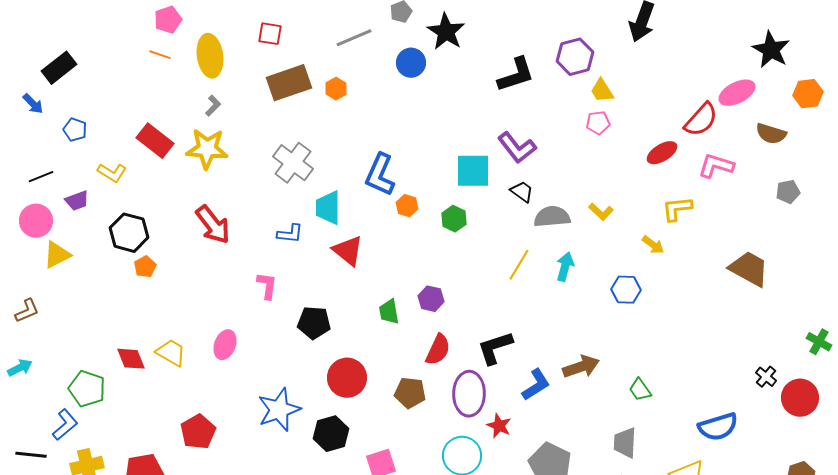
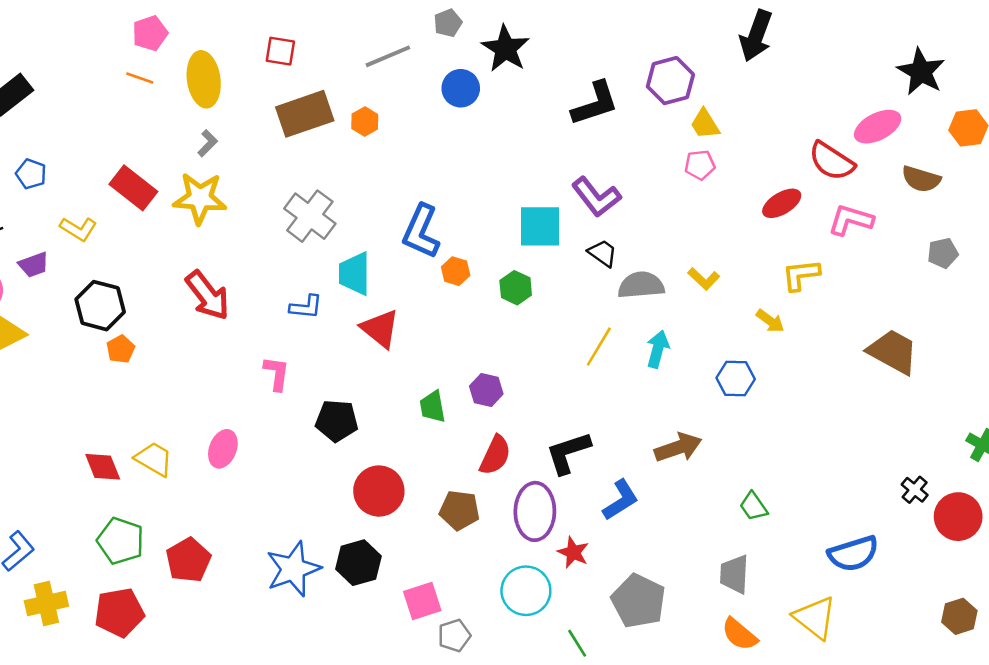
red semicircle: (701, 120) -> (832, 161), turned 81
brown arrow: (581, 367) -> (678, 448), moved
green pentagon: (87, 389) -> (121, 541), moved
blue star: (279, 410) -> (293, 569), moved

